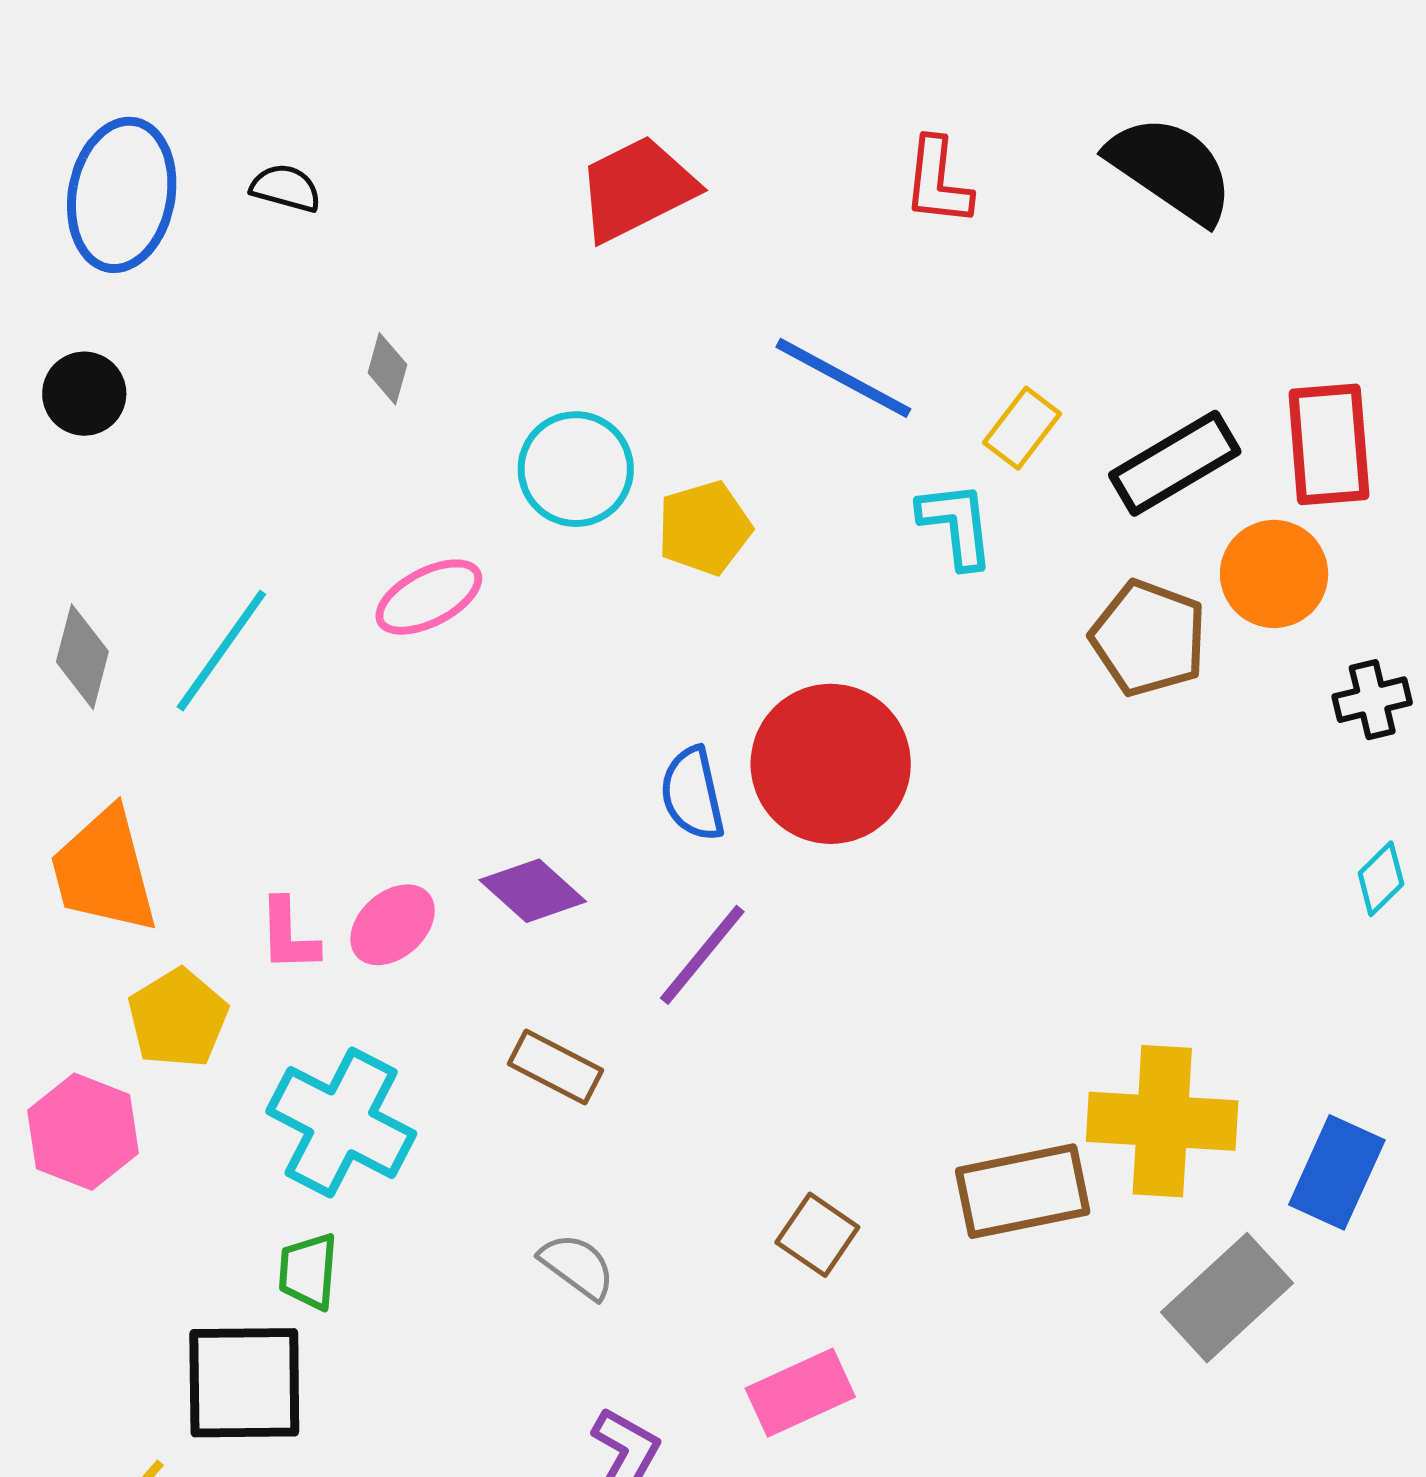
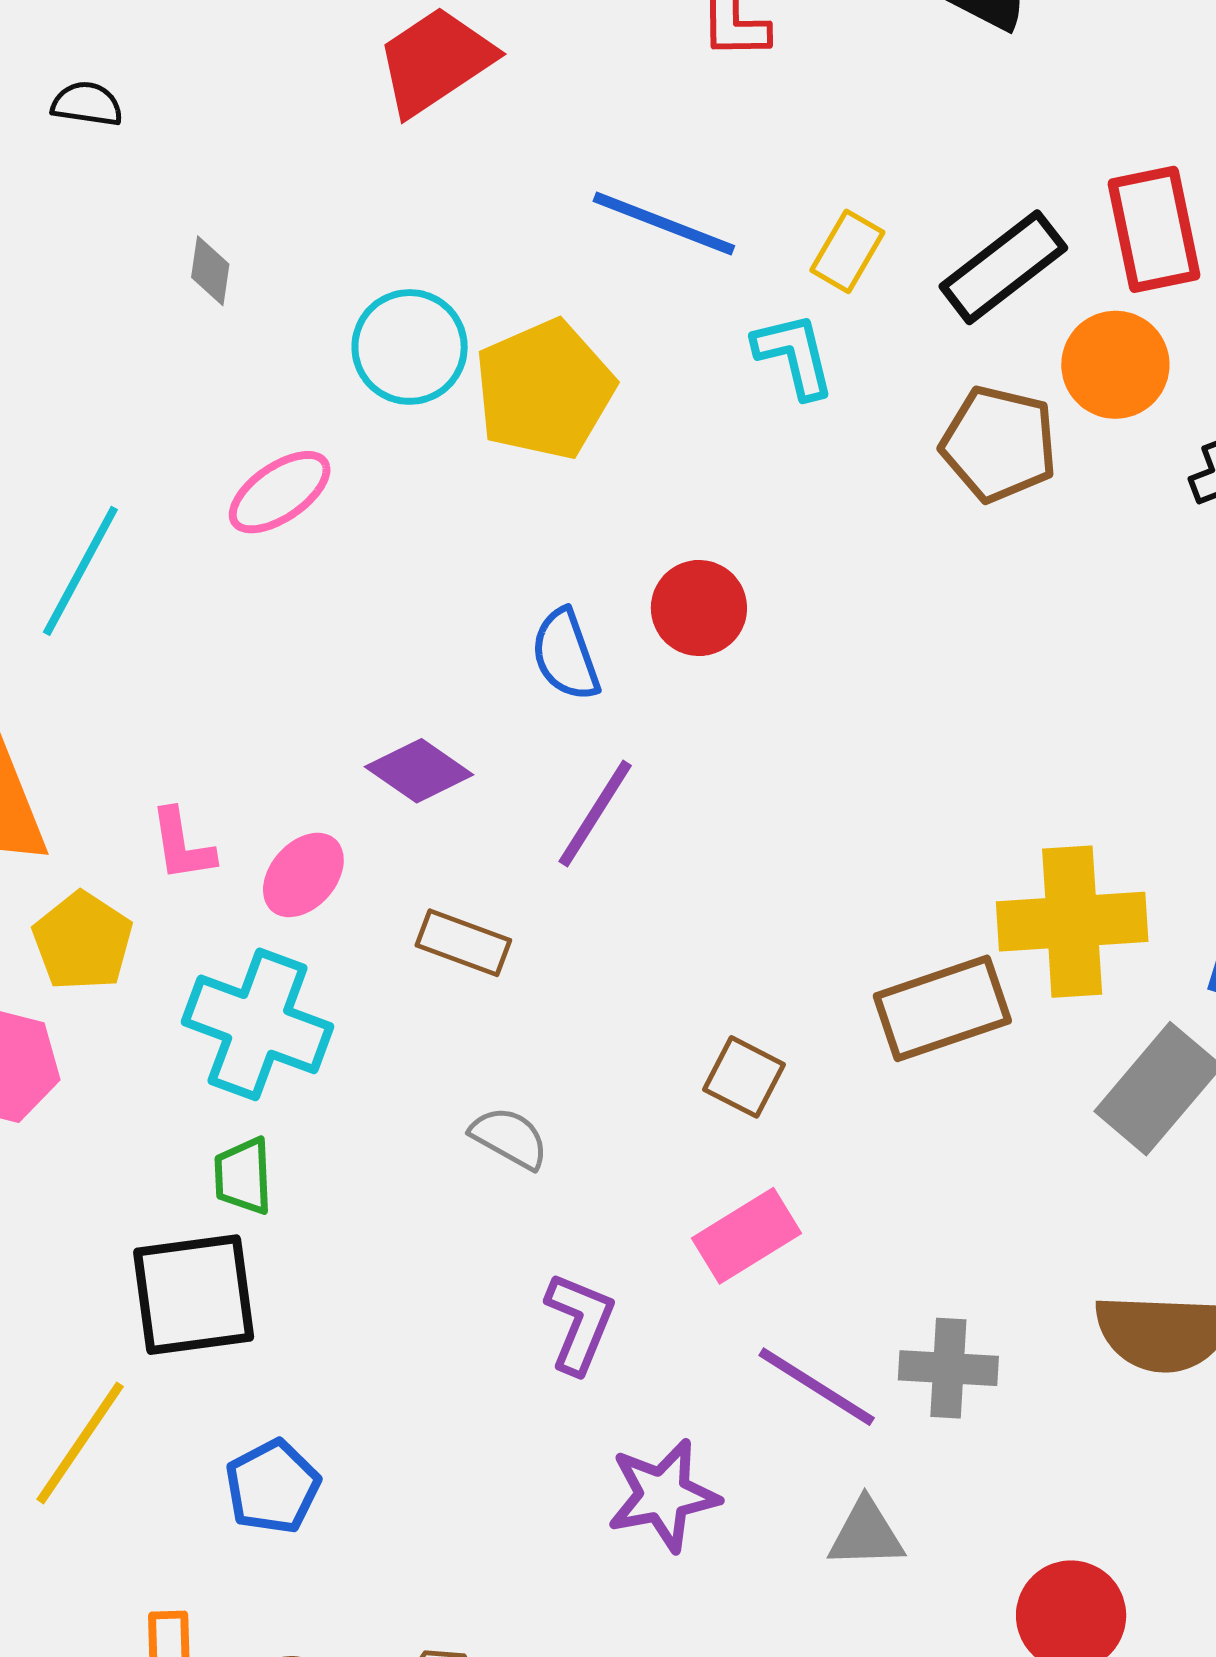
yellow pentagon: (704, 528) -> (544, 390), size x1.5
red circle: (831, 764) -> (699, 608), size x0.6
pink ellipse: (393, 925) -> (303, 875), moved

